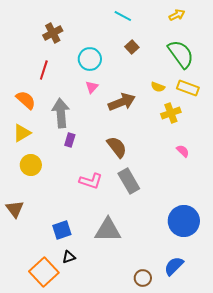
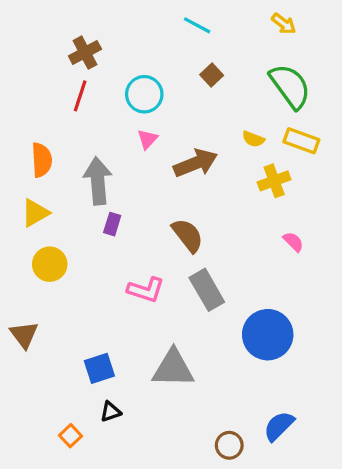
yellow arrow: (177, 15) -> (284, 24), turned 63
red line: (44, 70) -> (80, 96), moved
orange semicircle: (26, 100) -> (42, 160), turned 45
blue circle: (184, 221) -> (268, 335), moved
orange square: (44, 272) -> (71, 436), size x0.5

